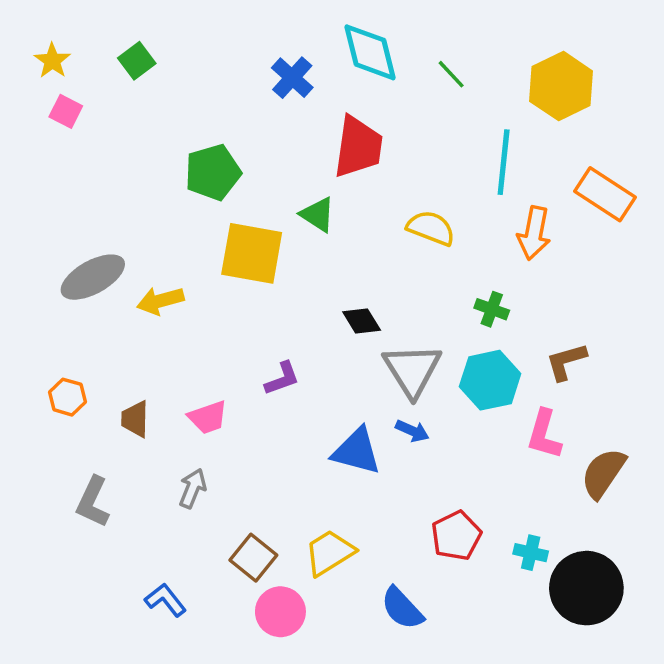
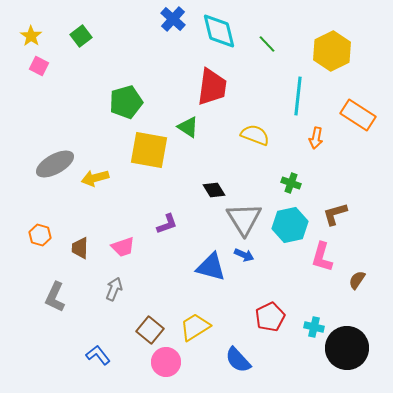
blue cross: (292, 78) -> (173, 19), moved
orange arrow: (534, 233) -> (316, 138), size x0.7
brown semicircle: (603, 473) -> (357, 280), size x0.6

